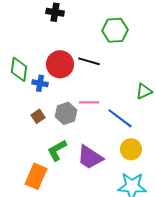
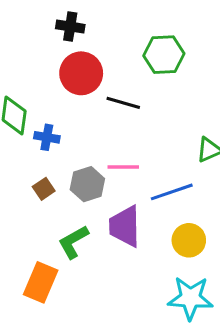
red circle: (60, 64) -> (81, 73), moved
blue line: (120, 118) -> (172, 192), turned -56
purple trapezoid: (90, 157) -> (125, 226), moved, turned 56

